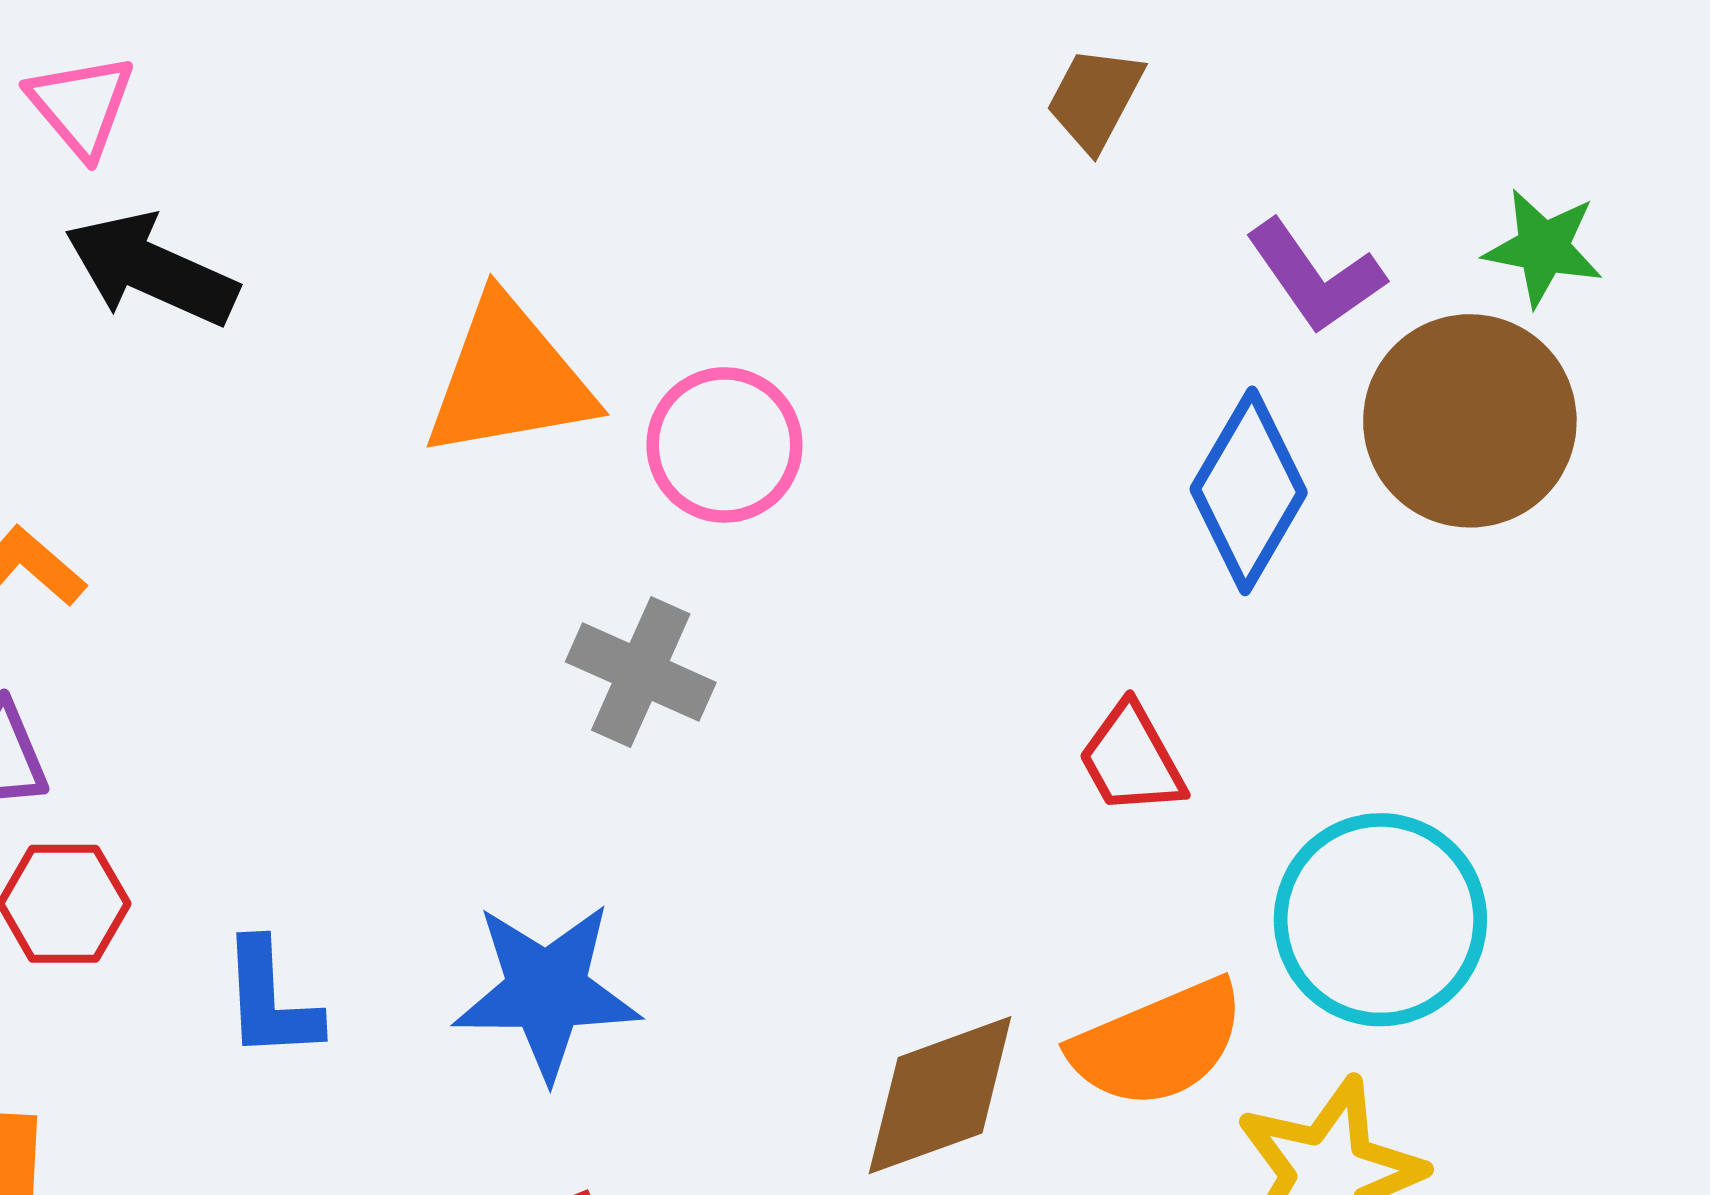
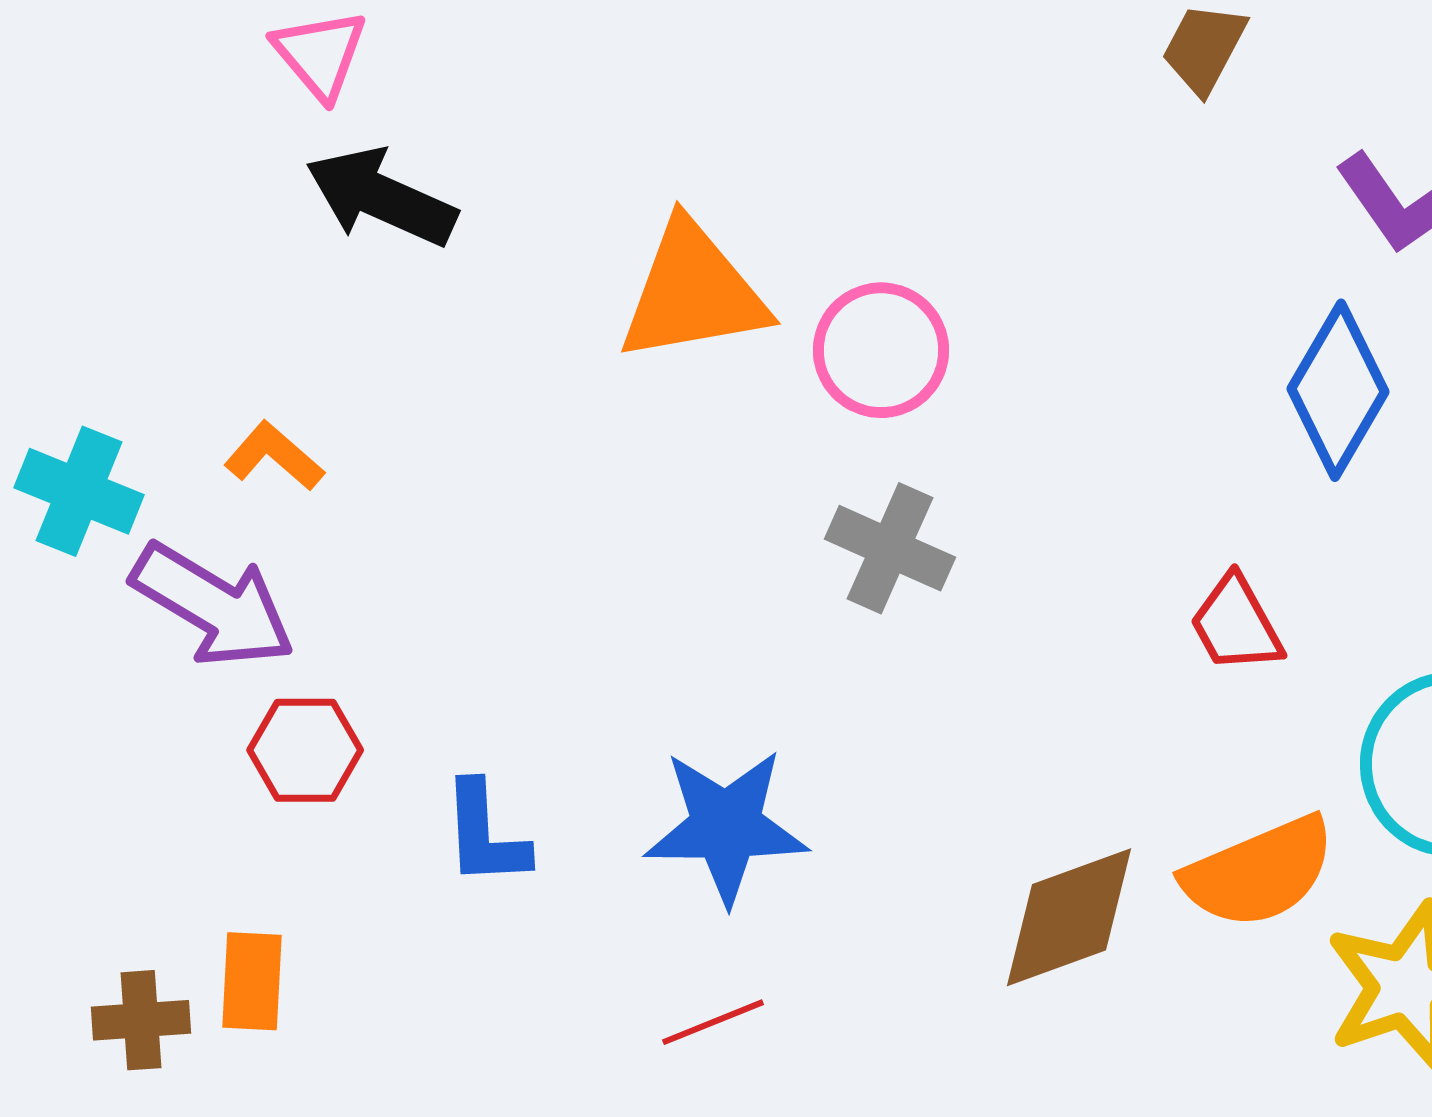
gray cross: (641, 672) -> (890, 548), moved

